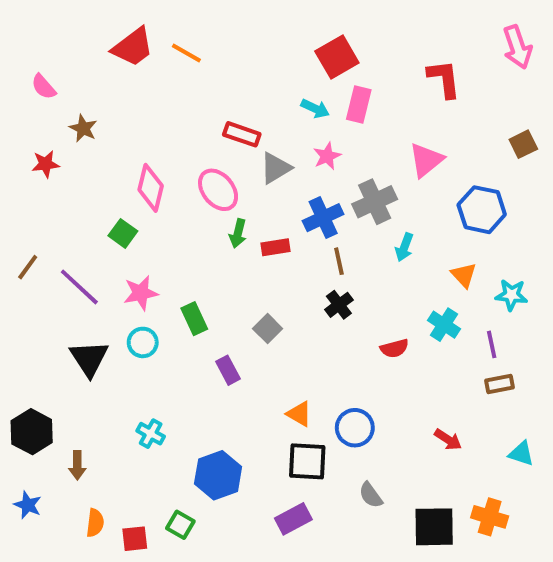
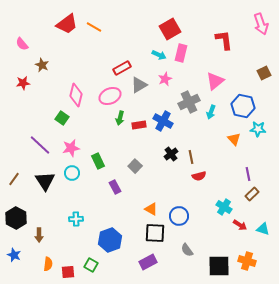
red rectangle: (242, 134) -> (122, 68), turned -48
pink ellipse: (218, 190) -> (110, 96), turned -75
blue cross: (323, 218) -> (163, 121), moved, turned -36
cyan arrow: (404, 247) -> (211, 112), moved
brown line: (339, 261) -> (191, 157), moved
brown line: (28, 267) -> (14, 179), moved
cyan star: (511, 295) -> (258, 129), moved
cyan cross: (444, 325) -> (224, 207), moved
brown rectangle: (500, 384) -> (252, 194), turned -32
cyan cross: (151, 434) -> (76, 219), turned -32
red arrow: (448, 440) -> (240, 225), moved

